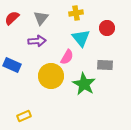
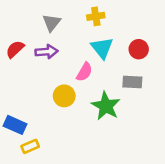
red semicircle: (12, 18) -> (15, 49), moved
red circle: (107, 28) -> (139, 49), moved
blue rectangle: (12, 65) -> (15, 125), moved
yellow circle: (51, 76) -> (64, 96), size x0.7

